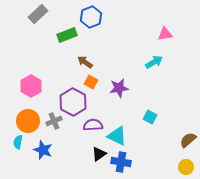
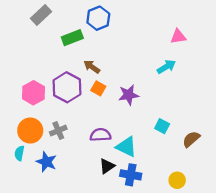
purple hexagon: (73, 102) -> (67, 87), moved
brown semicircle: (188, 140) -> (191, 139), moved
yellow circle: (186, 167) -> (177, 180), moved

